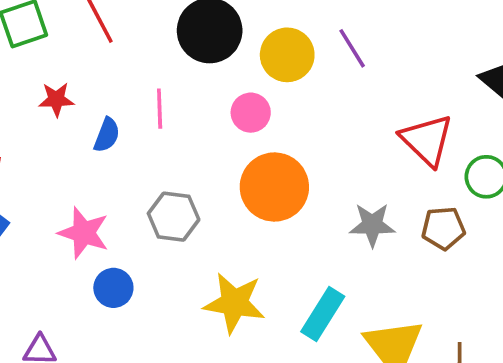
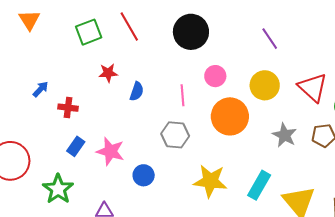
yellow circle: (287, 55) -> (265, 85), moved
pink line: (160, 109) -> (183, 95), moved
gray star: (372, 225) -> (284, 135), turned 30
pink star: (84, 233) -> (110, 151), moved

